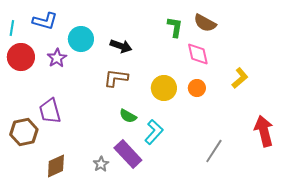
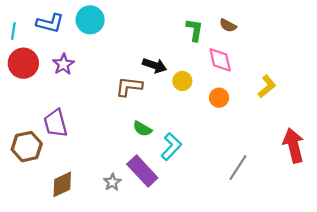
brown semicircle: (205, 23) -> (228, 25), size x0.7
cyan circle: (81, 39) -> (90, 20), moved
black arrow: (121, 46) -> (155, 65), moved
yellow circle: (164, 88) -> (182, 81), moved, size x0.7

